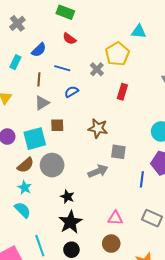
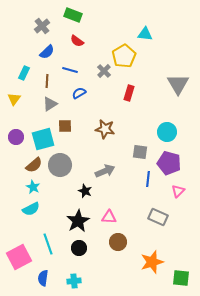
gray cross: (17, 23) -> (42, 26), moved
cyan rectangle: (15, 62) -> (24, 73), moved
gray square: (118, 152) -> (140, 152), moved
black star: (67, 197) -> (85, 191), moved
cyan semicircle: (23, 210) -> (31, 209), turned 108
pink triangle: (115, 218) -> (109, 217), moved

